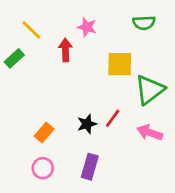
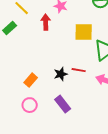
red line: (113, 118) -> (79, 70), turned 64
purple rectangle: (90, 167) -> (63, 104), turned -54

